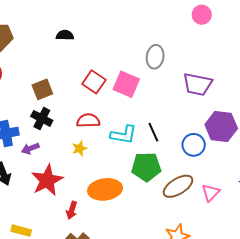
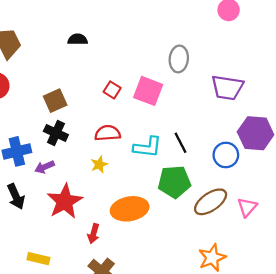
red square: (94, 82) -> (112, 90), size x0.7

